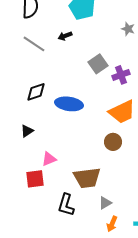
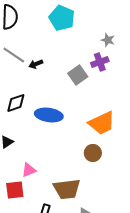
black arrow: (65, 36) -> (36, 64), moved
purple cross: (121, 75) -> (100, 62), moved

